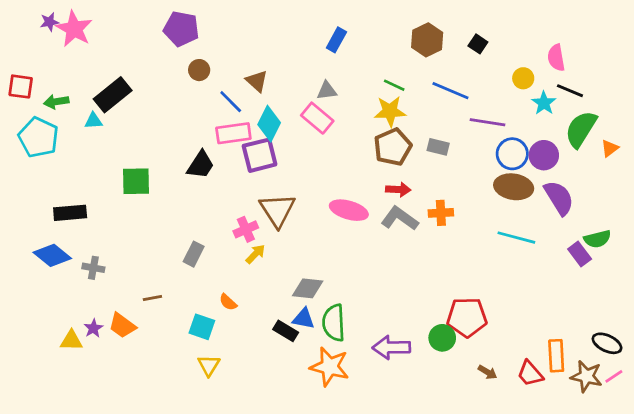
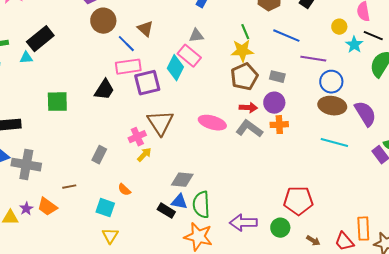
brown circle: (199, 70) -> (103, 21), size x1.6
green line: (394, 85) -> (245, 32), turned 42
cyan diamond: (269, 124) -> (175, 68), moved
purple circle: (544, 155) -> (274, 103), moved
gray cross: (93, 268) -> (26, 165), size x1.8
green circle: (442, 338) -> (280, 228), moved

